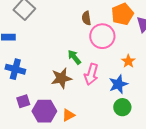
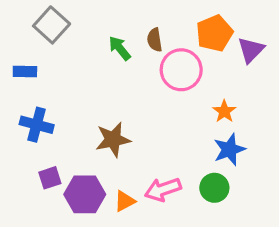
green arrow: (74, 57) -> (120, 48), moved
pink arrow: (91, 74) -> (163, 189), moved, turned 55
blue star: (118, 84) -> (229, 150), moved

